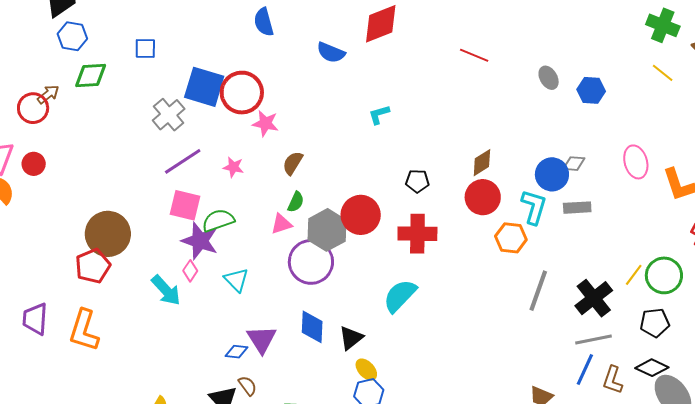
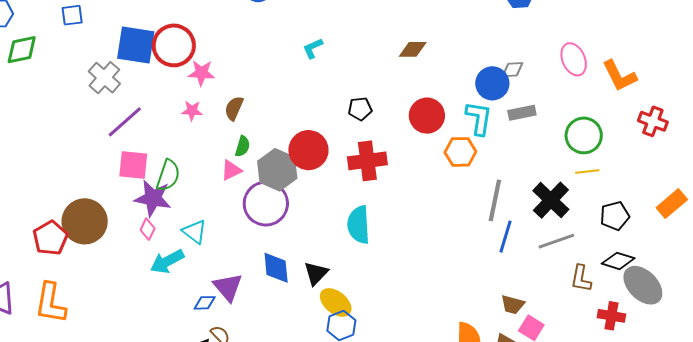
brown diamond: (482, 163) -> (413, 49), moved, turned 40
pink star: (233, 167) -> (192, 111), moved
green semicircle: (218, 220) -> (168, 175), turned 136
brown circle: (108, 234) -> (85, 221), moved
yellow line: (634, 275) -> (587, 172), turned 55
green circle: (664, 275) -> (584, 135), moved
cyan arrow: (166, 290) -> (167, 261), moved, turned 112
cyan semicircle: (400, 296) -> (359, 225), turned -39
yellow ellipse: (366, 370) -> (336, 302), size x1.4
blue line: (585, 370) -> (505, 237), moved

